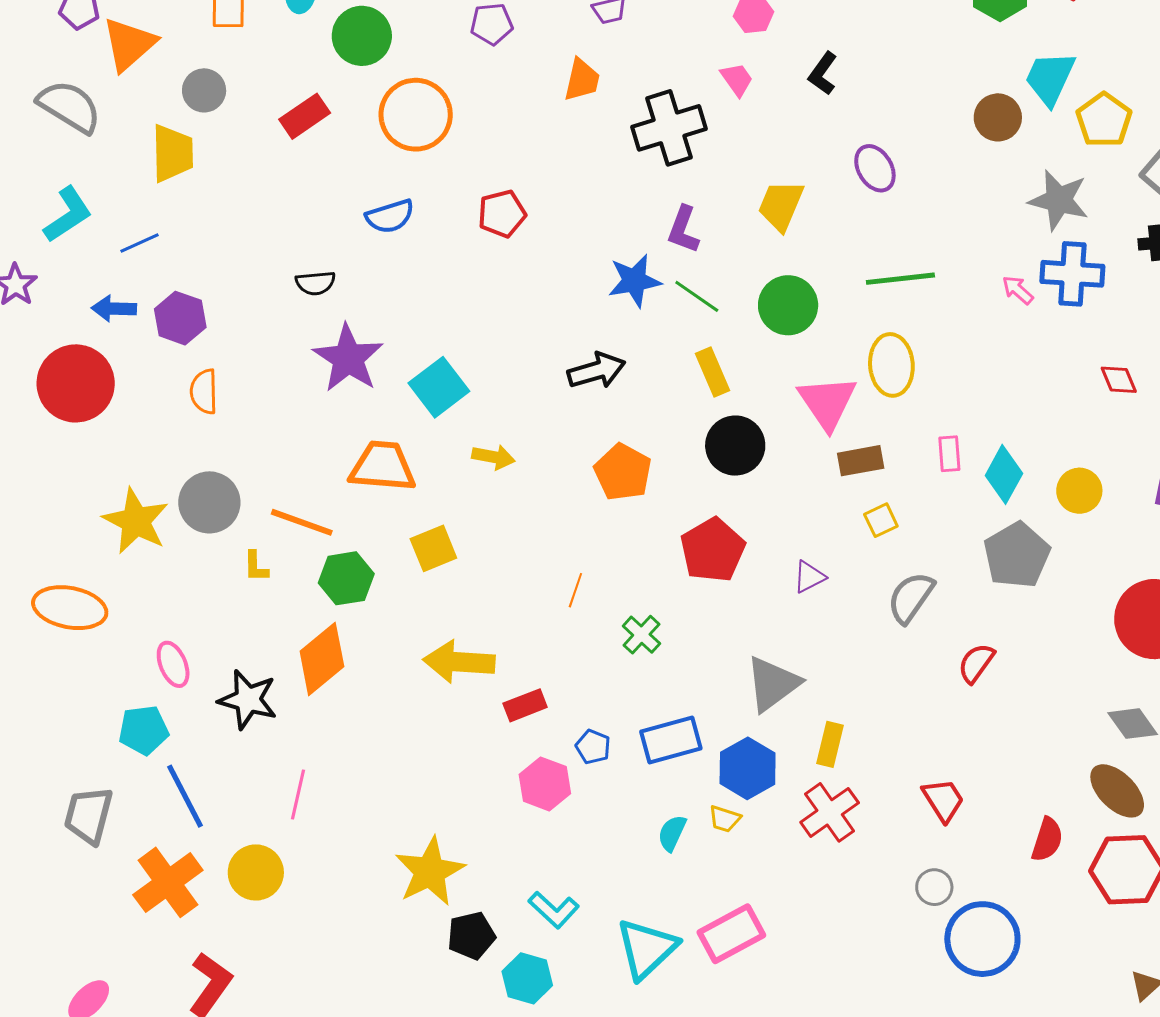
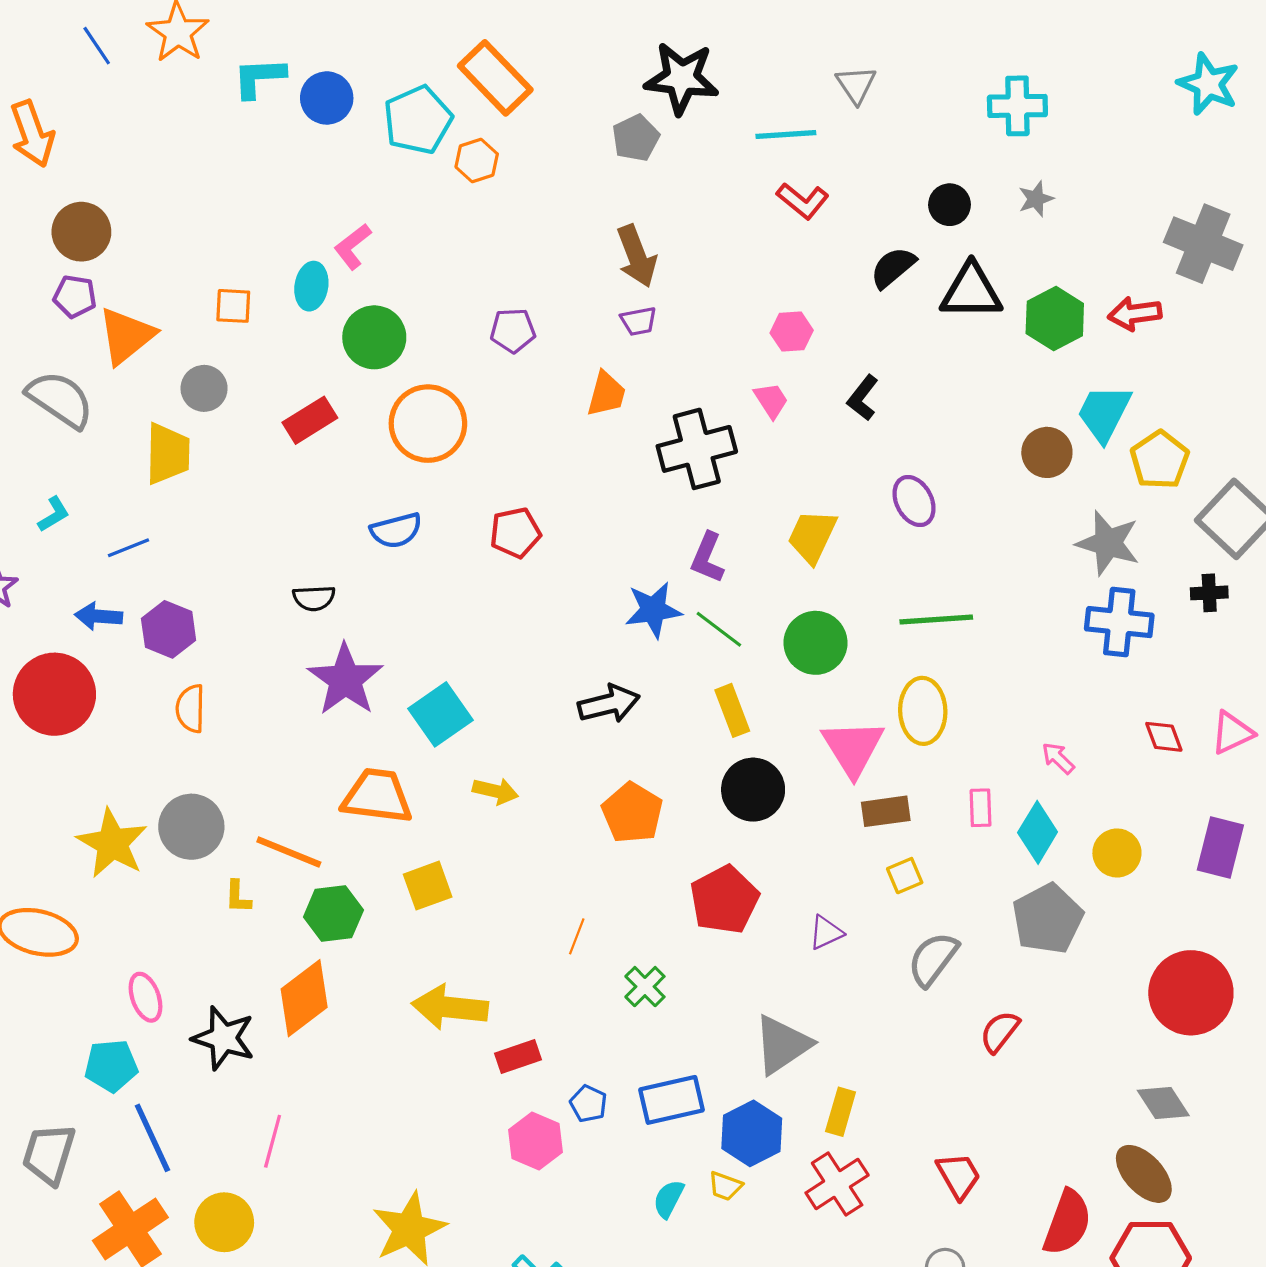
cyan L-shape: (68, 215) -> (54, 514), size x0.6
pink arrow: (1018, 290) -> (1058, 758), moved
red semicircle: (1047, 840) -> (1067, 1222), size x1.4

